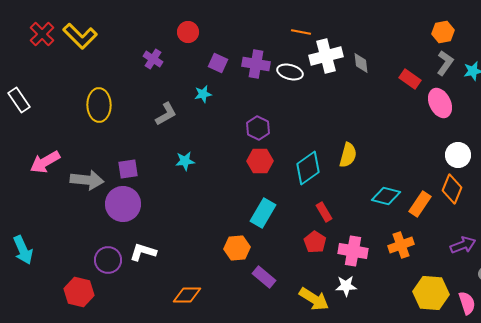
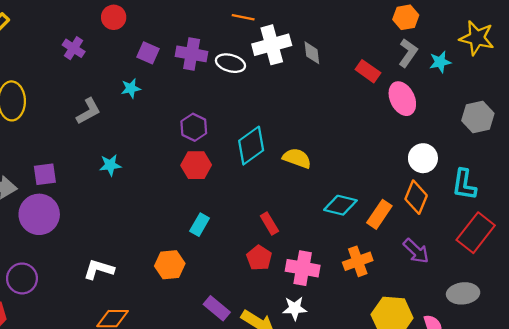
yellow semicircle: (348, 155) -> (297, 158), turned -85
cyan diamond: (308, 168) -> (251, 146), moved
cyan rectangle: (263, 213) -> (200, 225), size x0.7
purple arrow: (463, 245) -> (416, 251), moved, turned 65
white L-shape: (143, 252) -> (99, 269), moved
purple rectangle: (264, 277) -> (217, 308), moved

